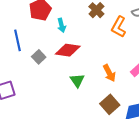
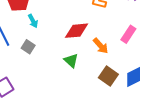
cyan arrow: (62, 25) -> (33, 21), moved
red diamond: (68, 50) -> (76, 31), moved

